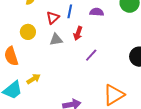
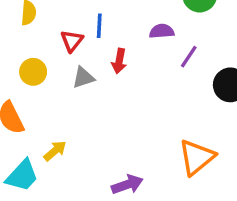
purple semicircle: (97, 12) -> (162, 31), moved
purple line: (91, 55) -> (189, 57), moved

